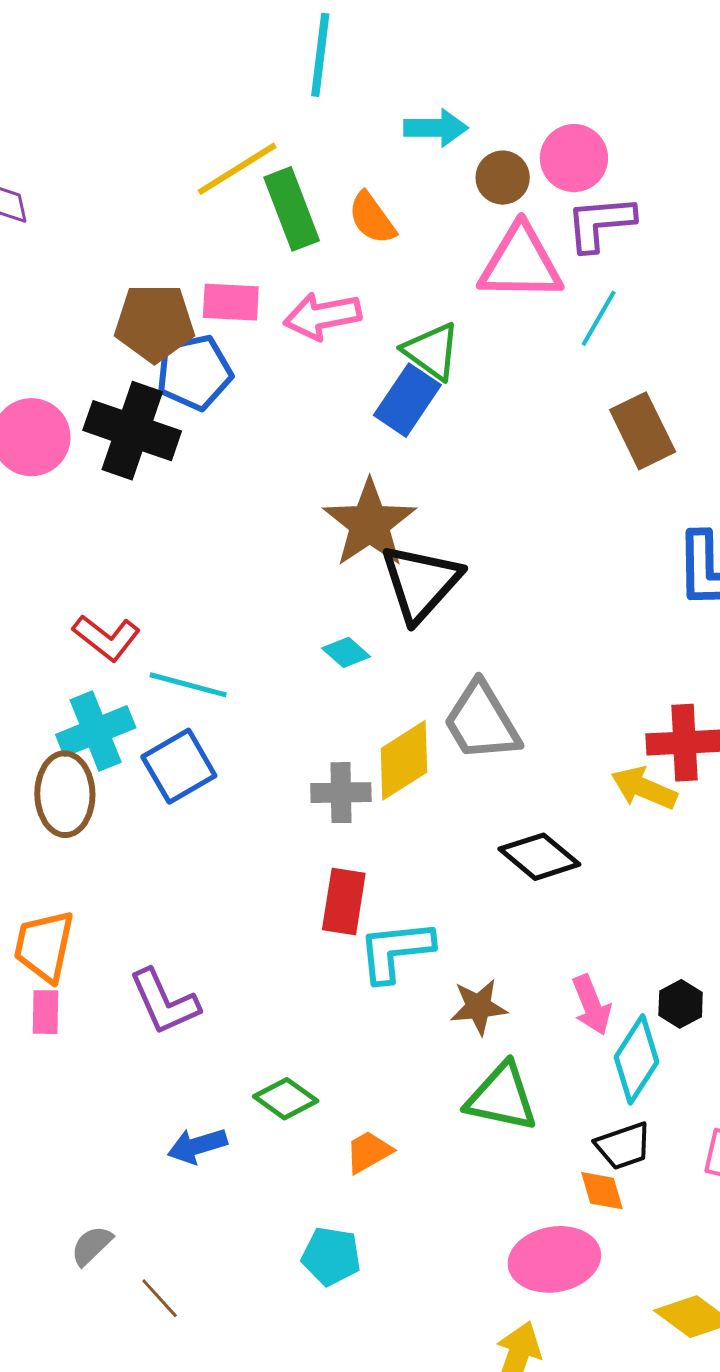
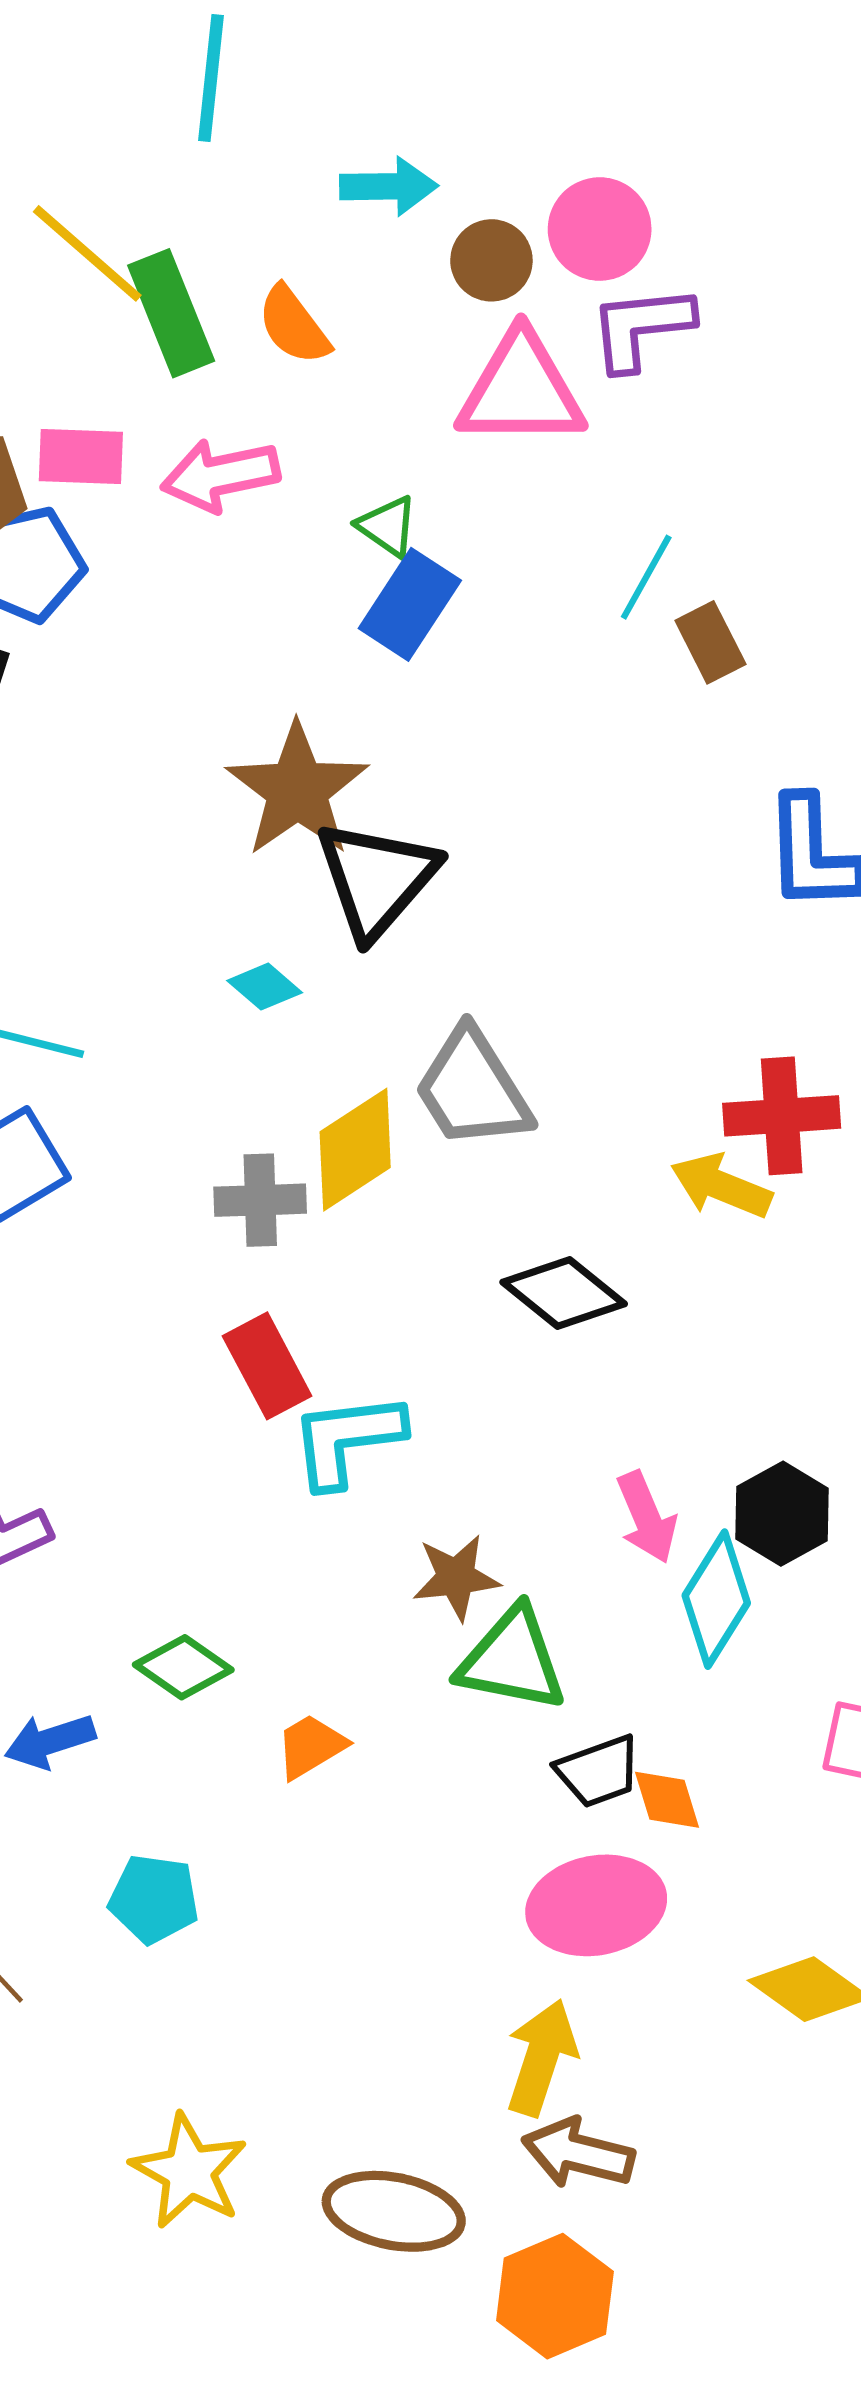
yellow line: (237, 169) -> (87, 253), turned 74
cyan line: (599, 318) -> (646, 577), moved
green triangle: (432, 351) -> (388, 526), size x0.7
blue rectangle: (407, 400) -> (410, 604), moved
brown rectangle: (643, 431) -> (710, 642), size x0.7
red rectangle: (344, 902) -> (267, 1366), turned -36
black hexagon: (681, 1004) -> (782, 1514), size x1.4
brown star: (479, 1007) -> (456, 1577), moved
black trapezoid: (623, 1146) -> (598, 1771), moved
cyan pentagon: (331, 1256) -> (154, 1899), moved

